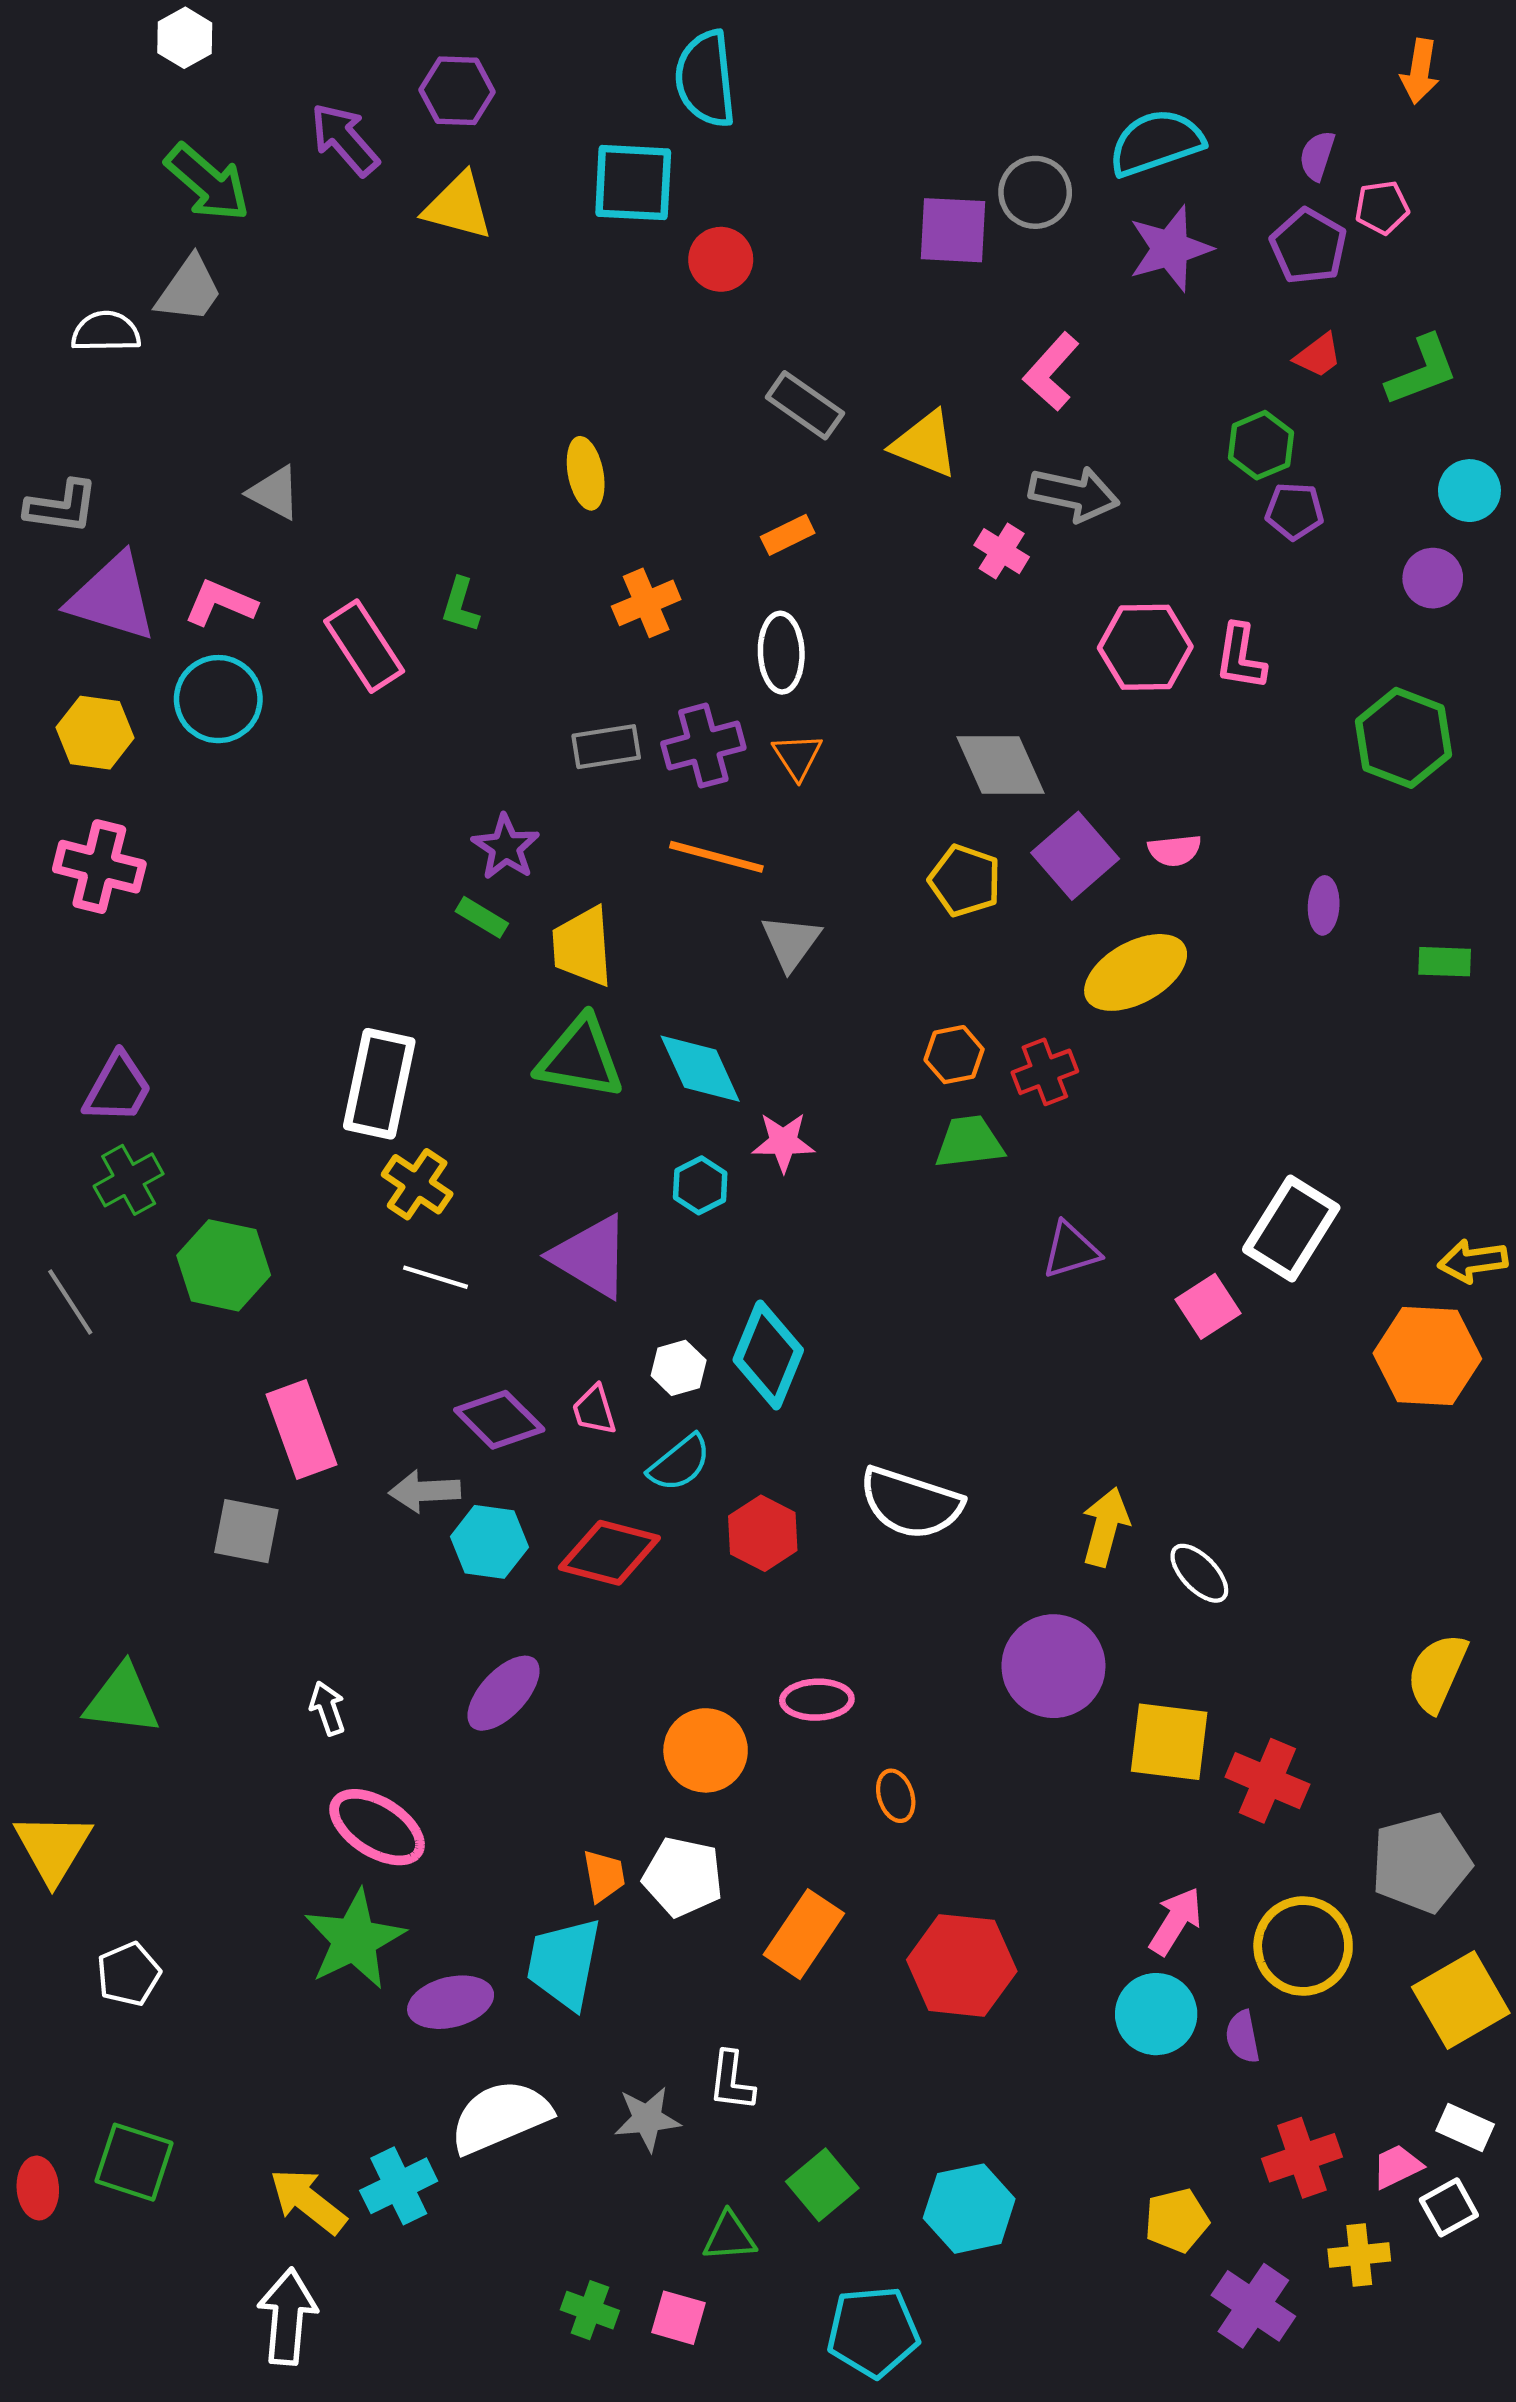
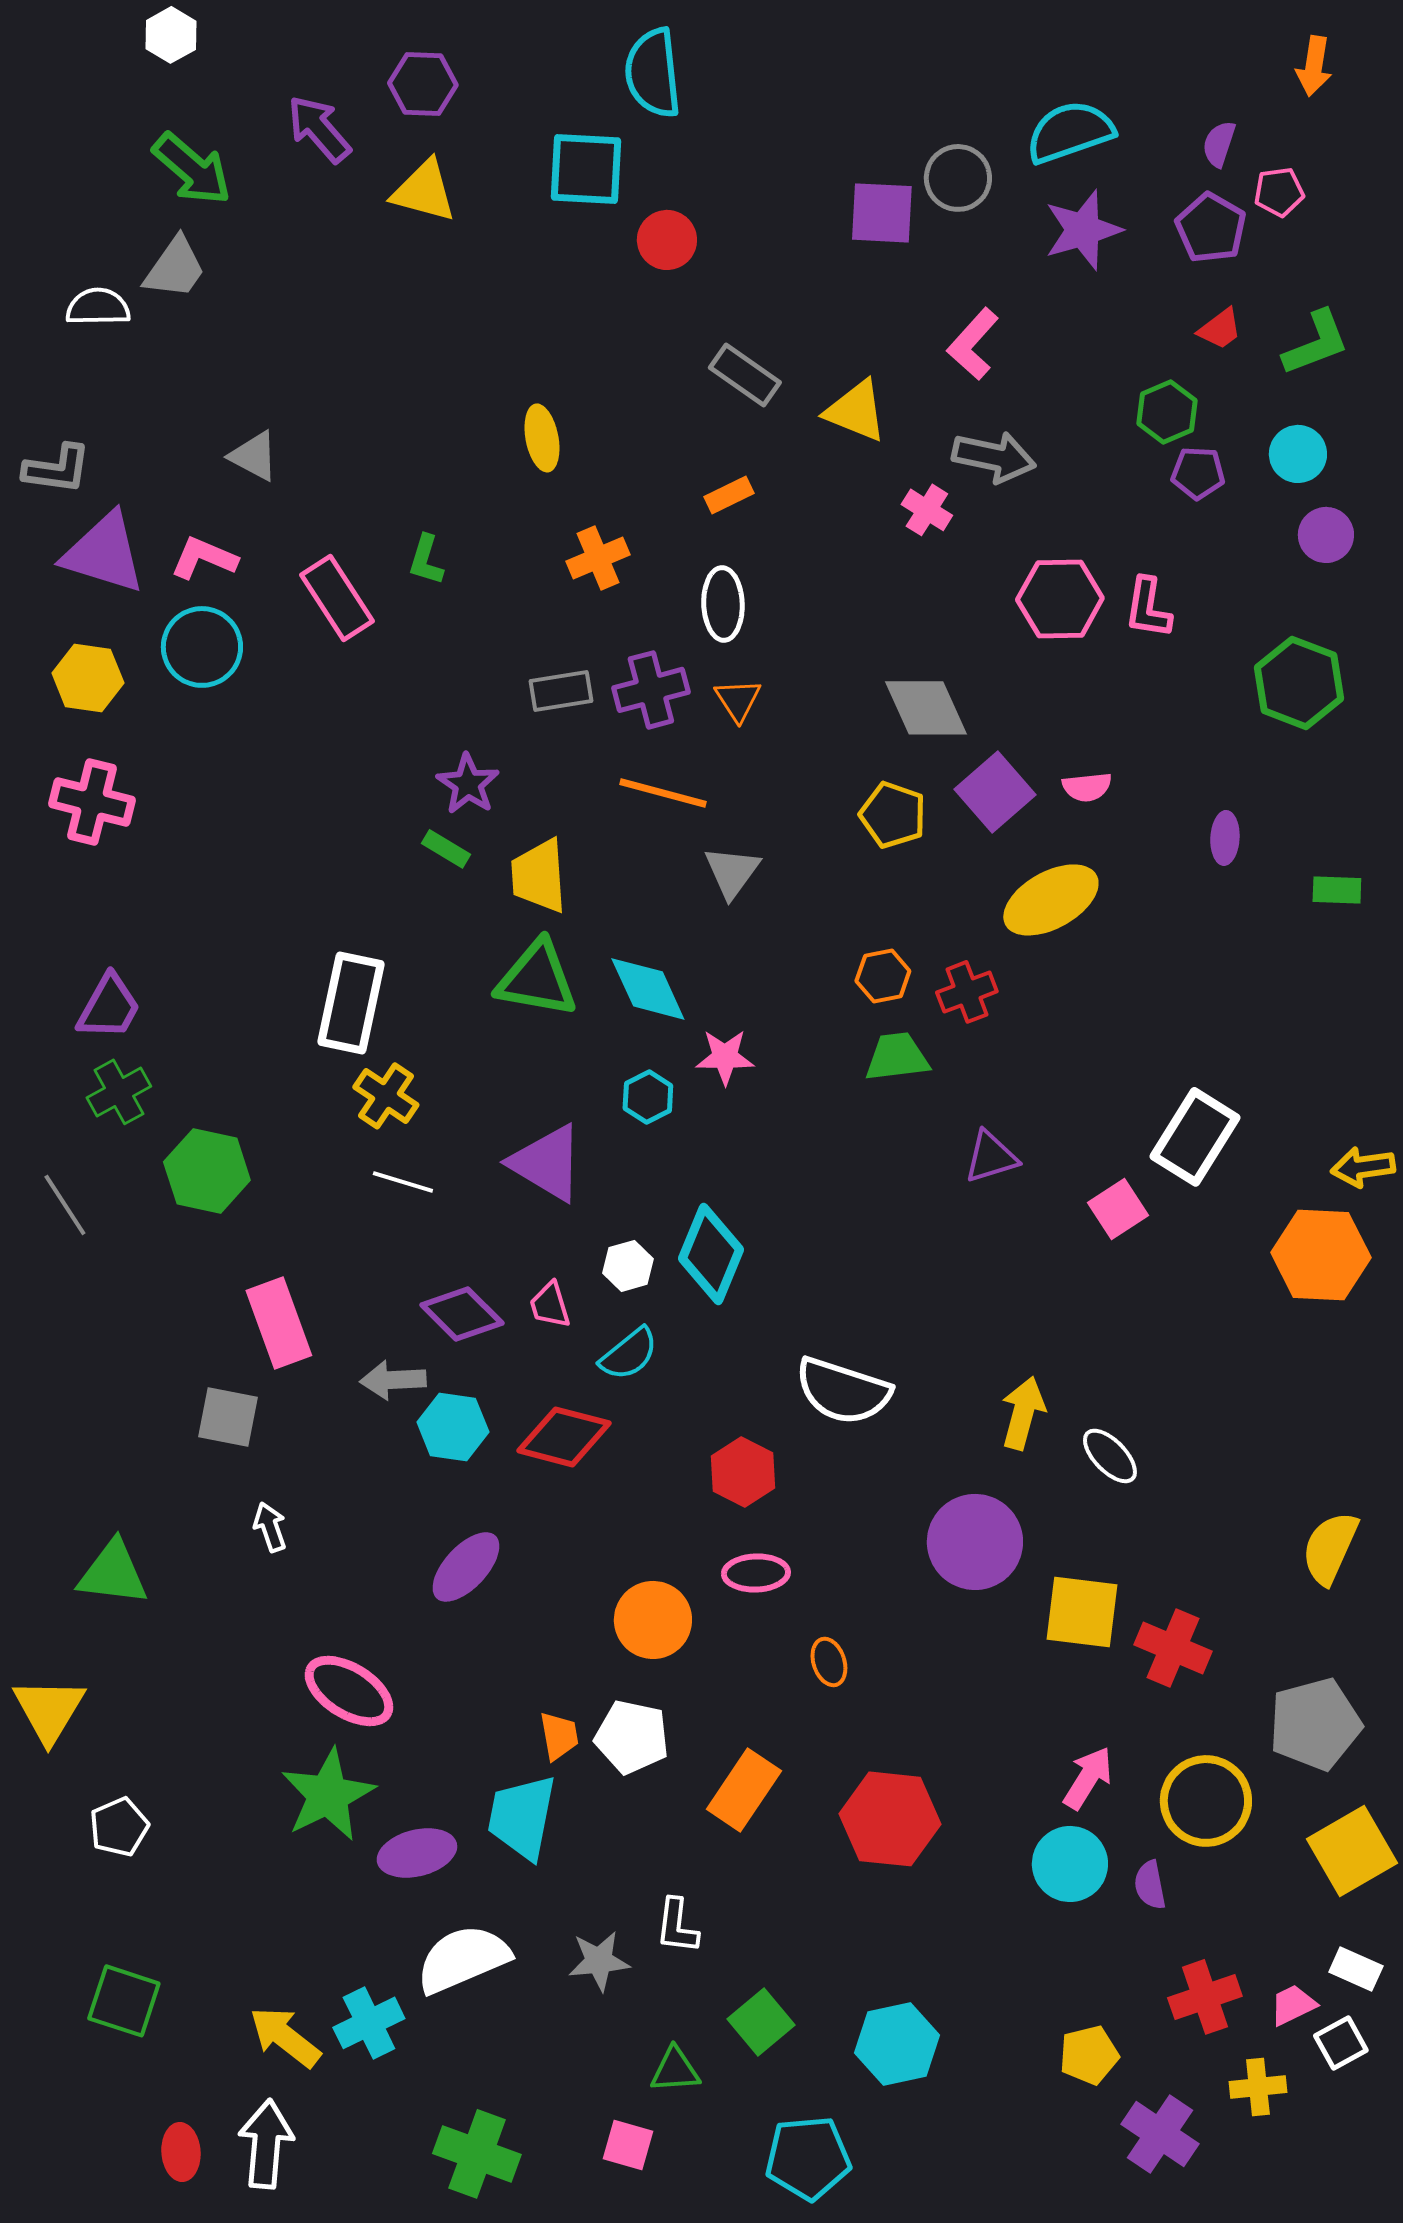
cyan circle: (1469, 491) -> (1298, 454), moved
red hexagon: (763, 1533) -> (743, 1472), moved
white arrow: (327, 1708) -> (270, 1527), moved
red ellipse: (38, 2188) -> (181, 2152), moved
green cross: (590, 2310) -> (477, 2154), moved, size x1.6

